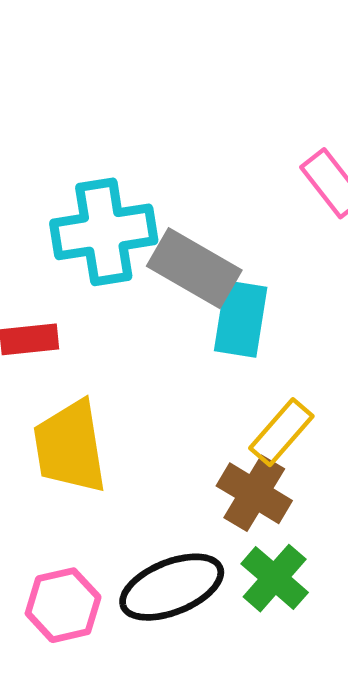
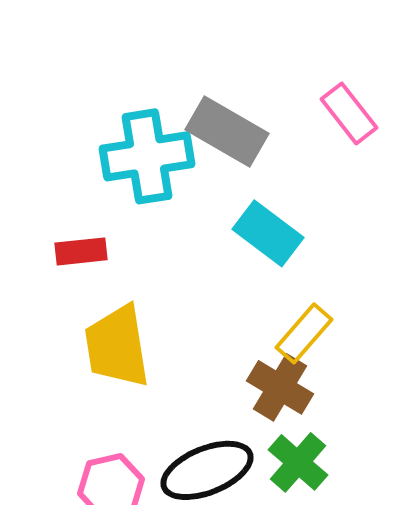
gray rectangle: (194, 268) -> (227, 131), moved
cyan rectangle: (241, 319) -> (268, 233), turned -62

